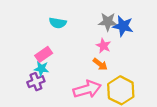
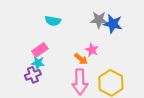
pink star: (103, 46) -> (92, 50), moved
orange arrow: (100, 64) -> (81, 59), moved
pink arrow: (87, 89) -> (80, 82), turned 105

